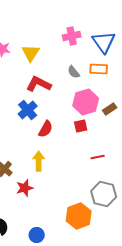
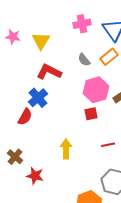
orange rectangle: (99, 69) -> (109, 57), turned -42
red semicircle: (46, 129) -> (25, 117), moved
yellow arrow: (39, 161) -> (66, 149), moved
red star: (25, 188) -> (35, 176), turned 30

